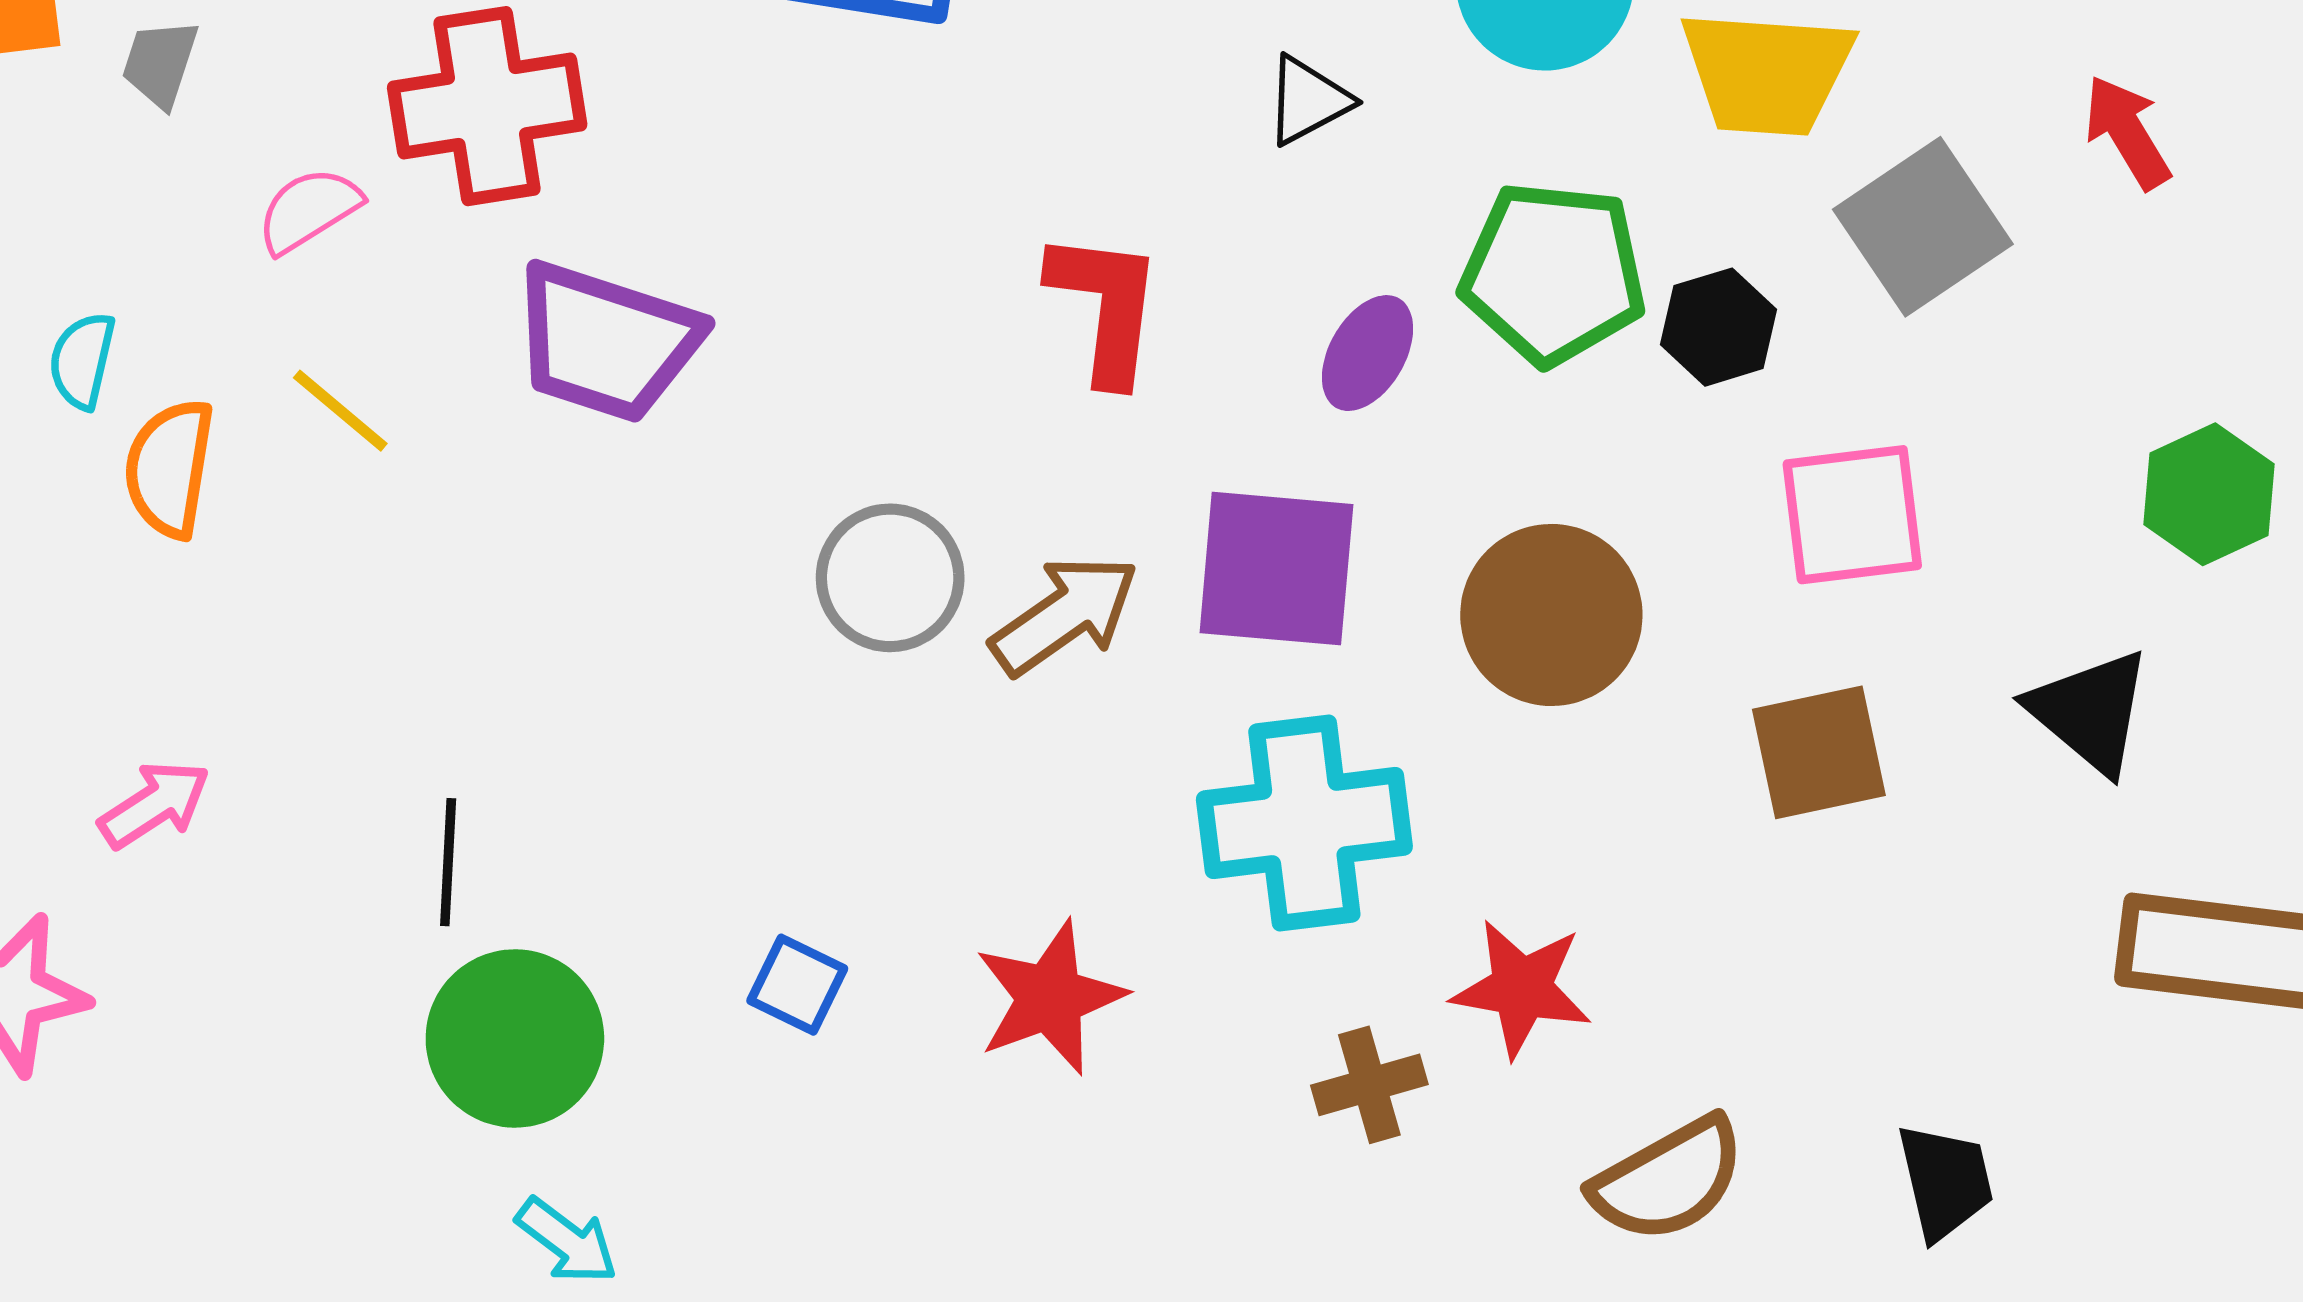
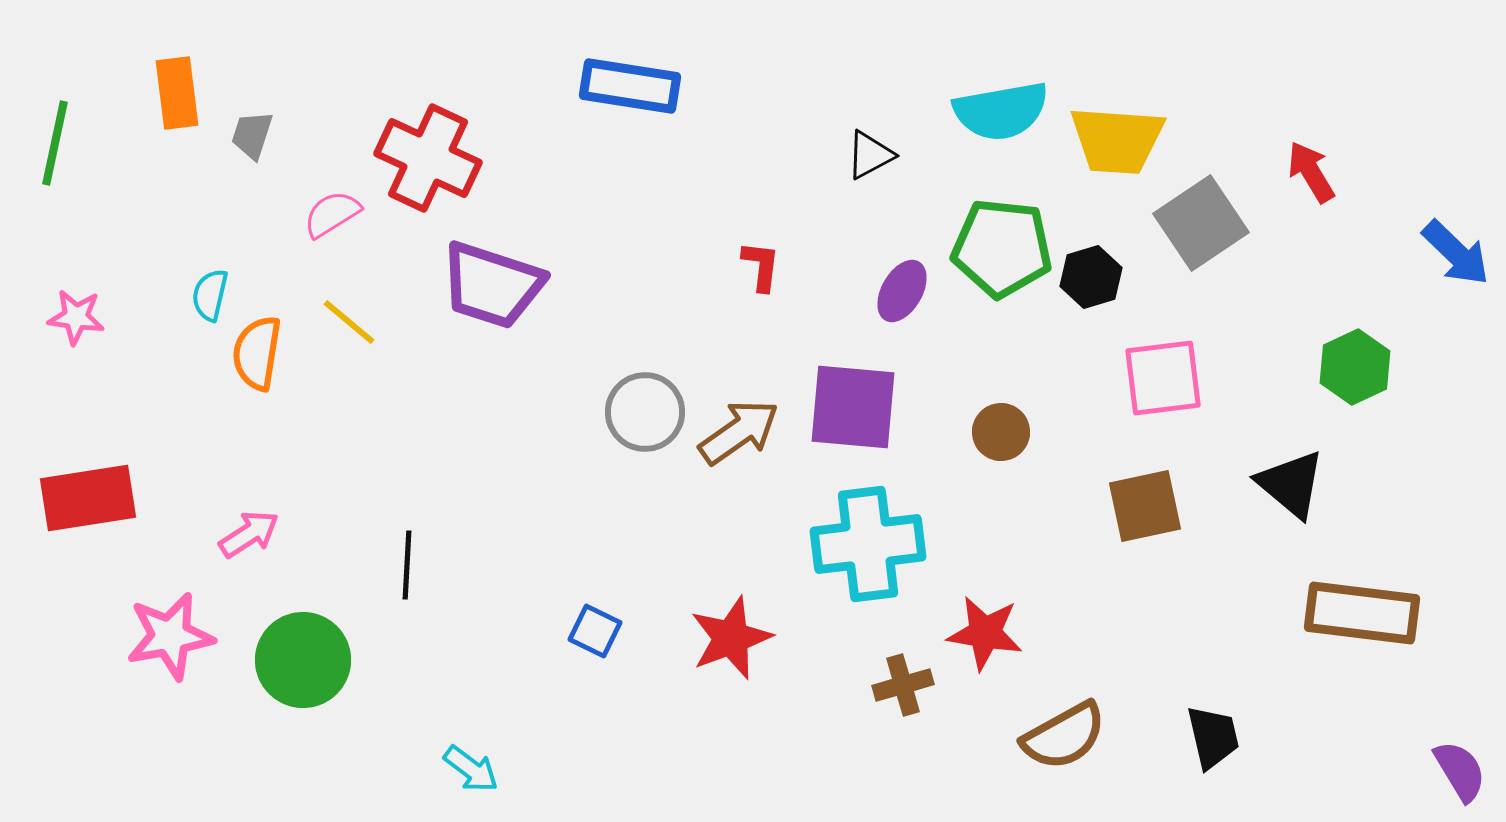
red cross: (487, 106) -> (428, 158), turned 34
red L-shape: (1106, 307) -> (761, 266), size x0.6
brown circle: (1551, 615) -> (1001, 432), size x0.6
green circle: (515, 1038) -> (303, 660), moved

